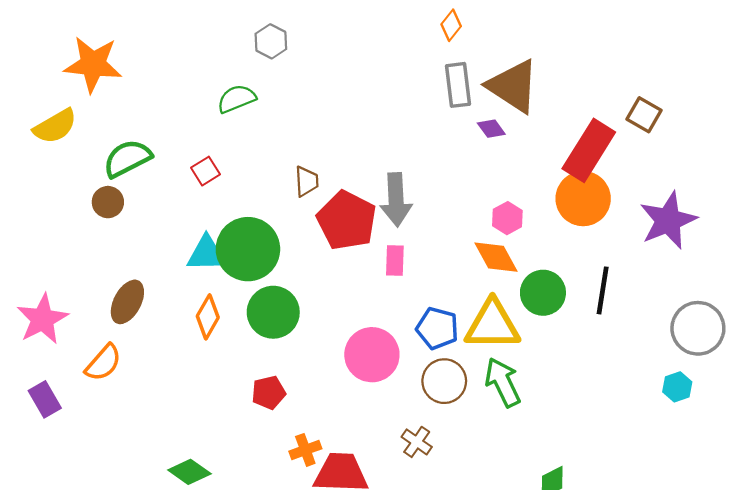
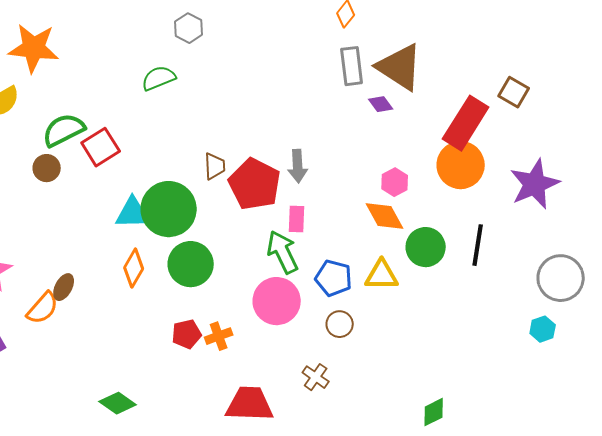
red square: (205, 171) -> (101, 147), moved, size x1.5
brown trapezoid: (306, 181) -> (215, 166), moved
gray arrow: (396, 200) -> (298, 166), size x0.7
brown ellipse: (127, 302) -> (64, 287), moved, size x0.7
yellow triangle: (492, 325) -> (382, 275), size x0.7
brown circle: (444, 381) -> (340, 324), size x0.7
green arrow: (503, 382) -> (283, 252), moved
orange cross: (305, 450) -> (219, 336), moved

